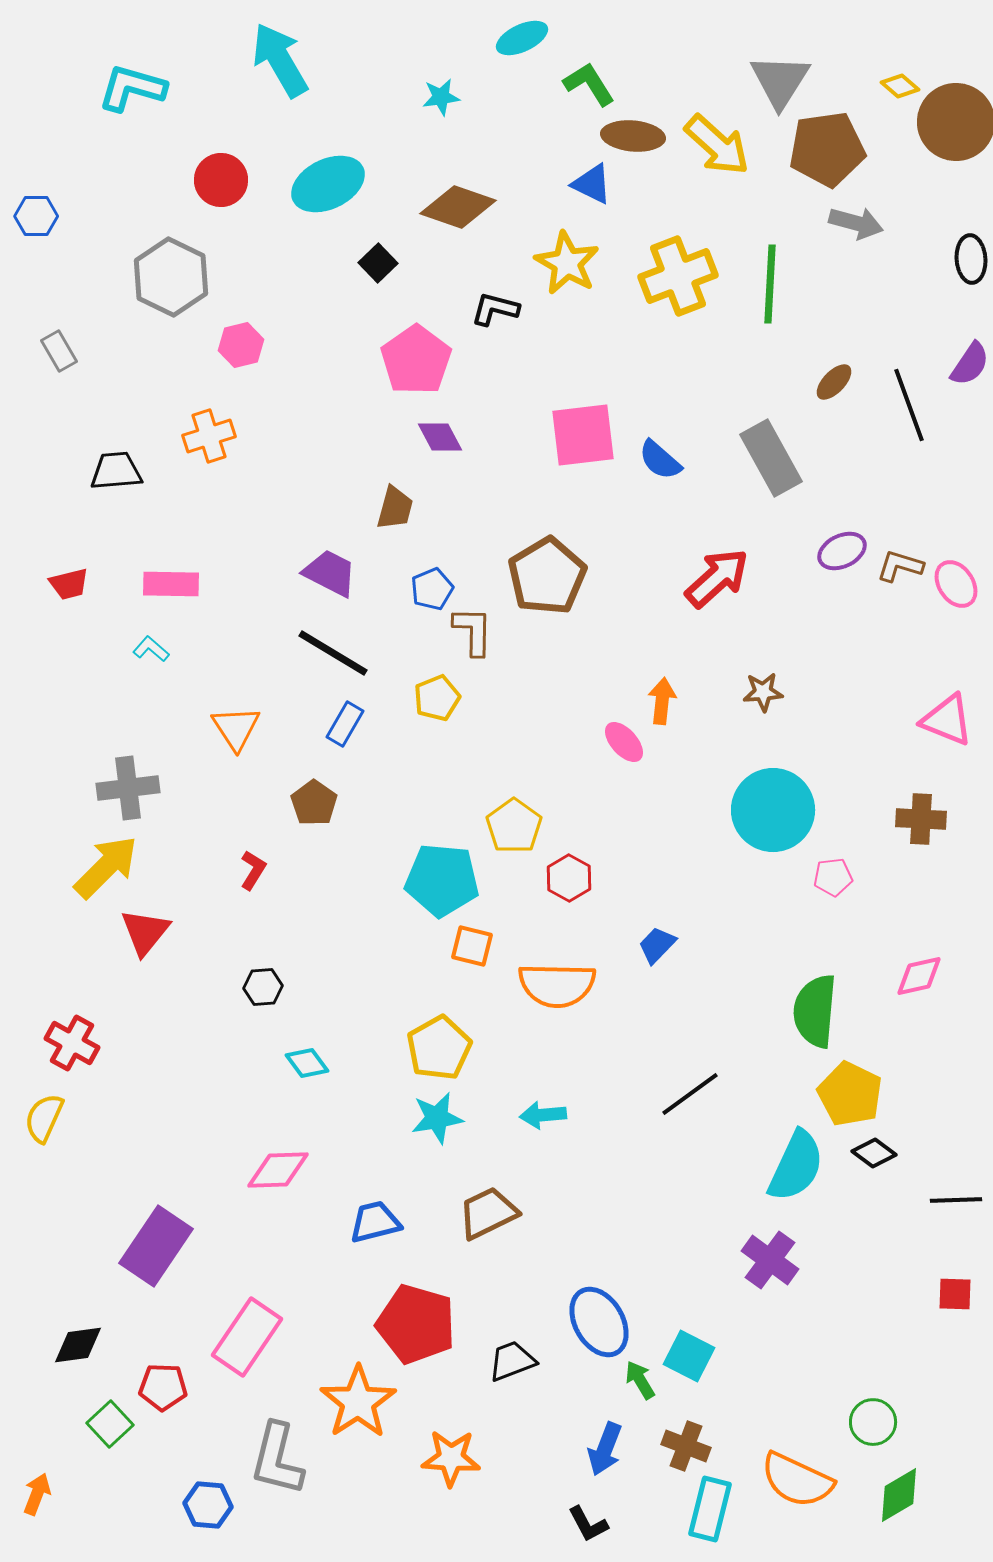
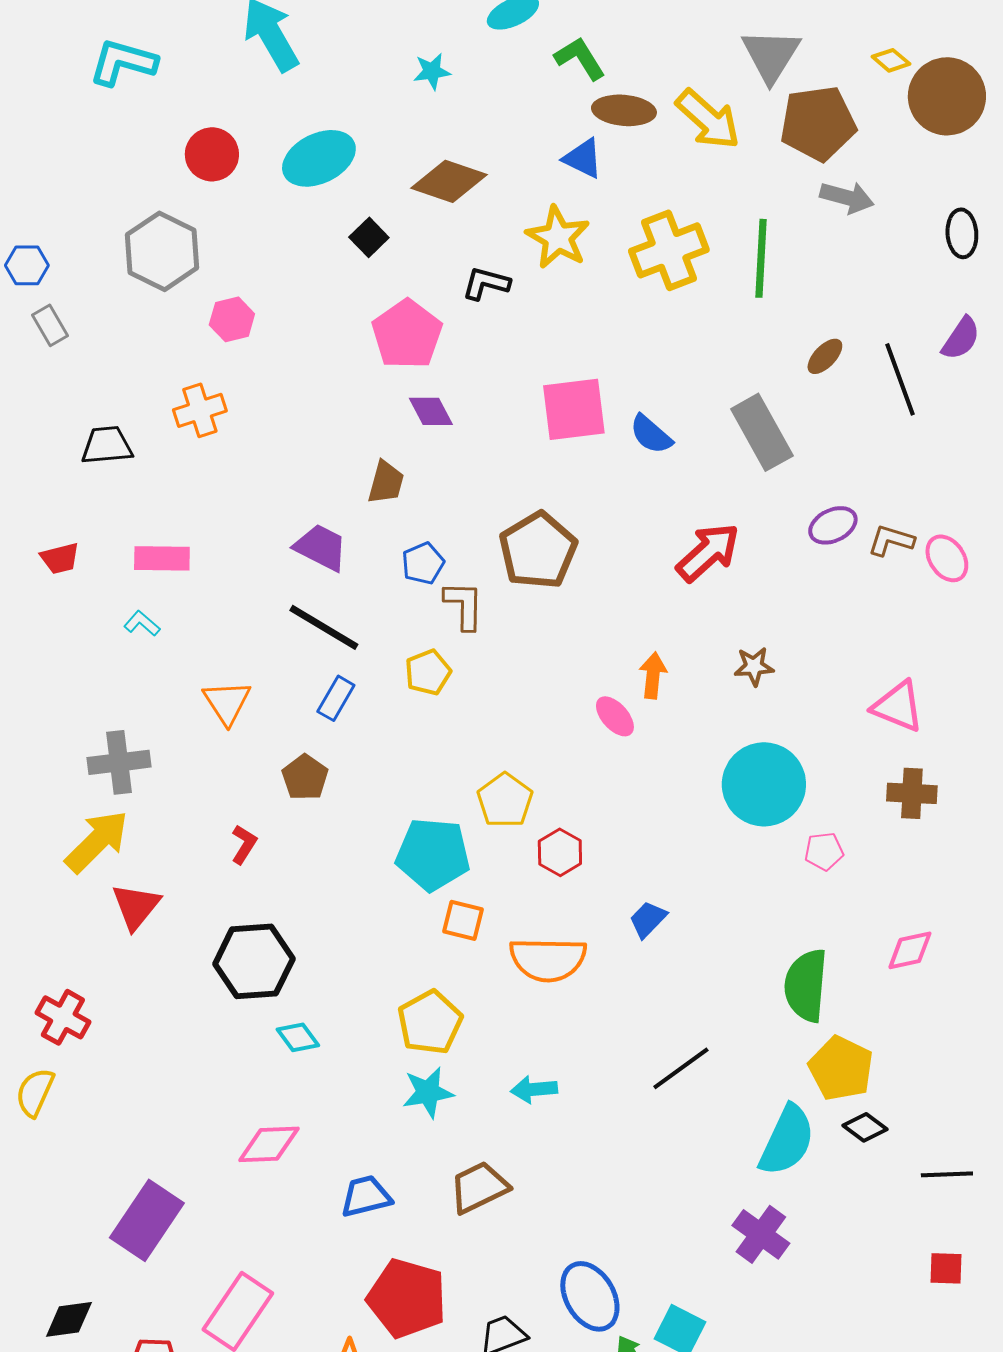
blue hexagon: (36, 216) -> (27, 265), moved
pink triangle: (947, 720) -> (898, 706), moved
black hexagon: (263, 987) -> (254, 961), size x2.0

